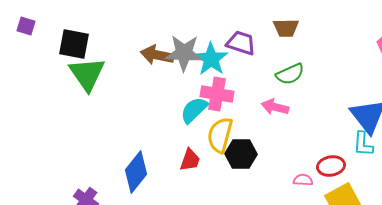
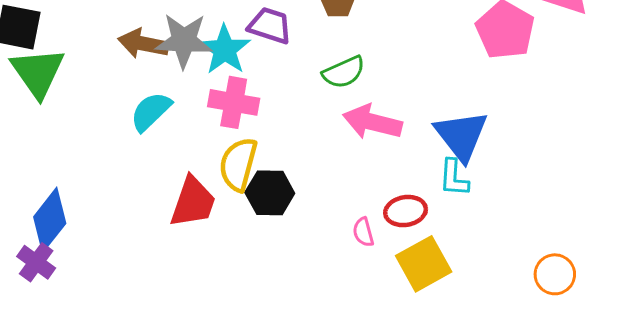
pink arrow: (275, 107) -> (372, 122), moved, size x1.4
cyan semicircle: (194, 110) -> (151, 111), moved
red trapezoid: (190, 160) -> (193, 202), size x1.5
blue diamond: (136, 172) -> (50, 220), moved
pink semicircle: (303, 180) -> (363, 232), turned -108

